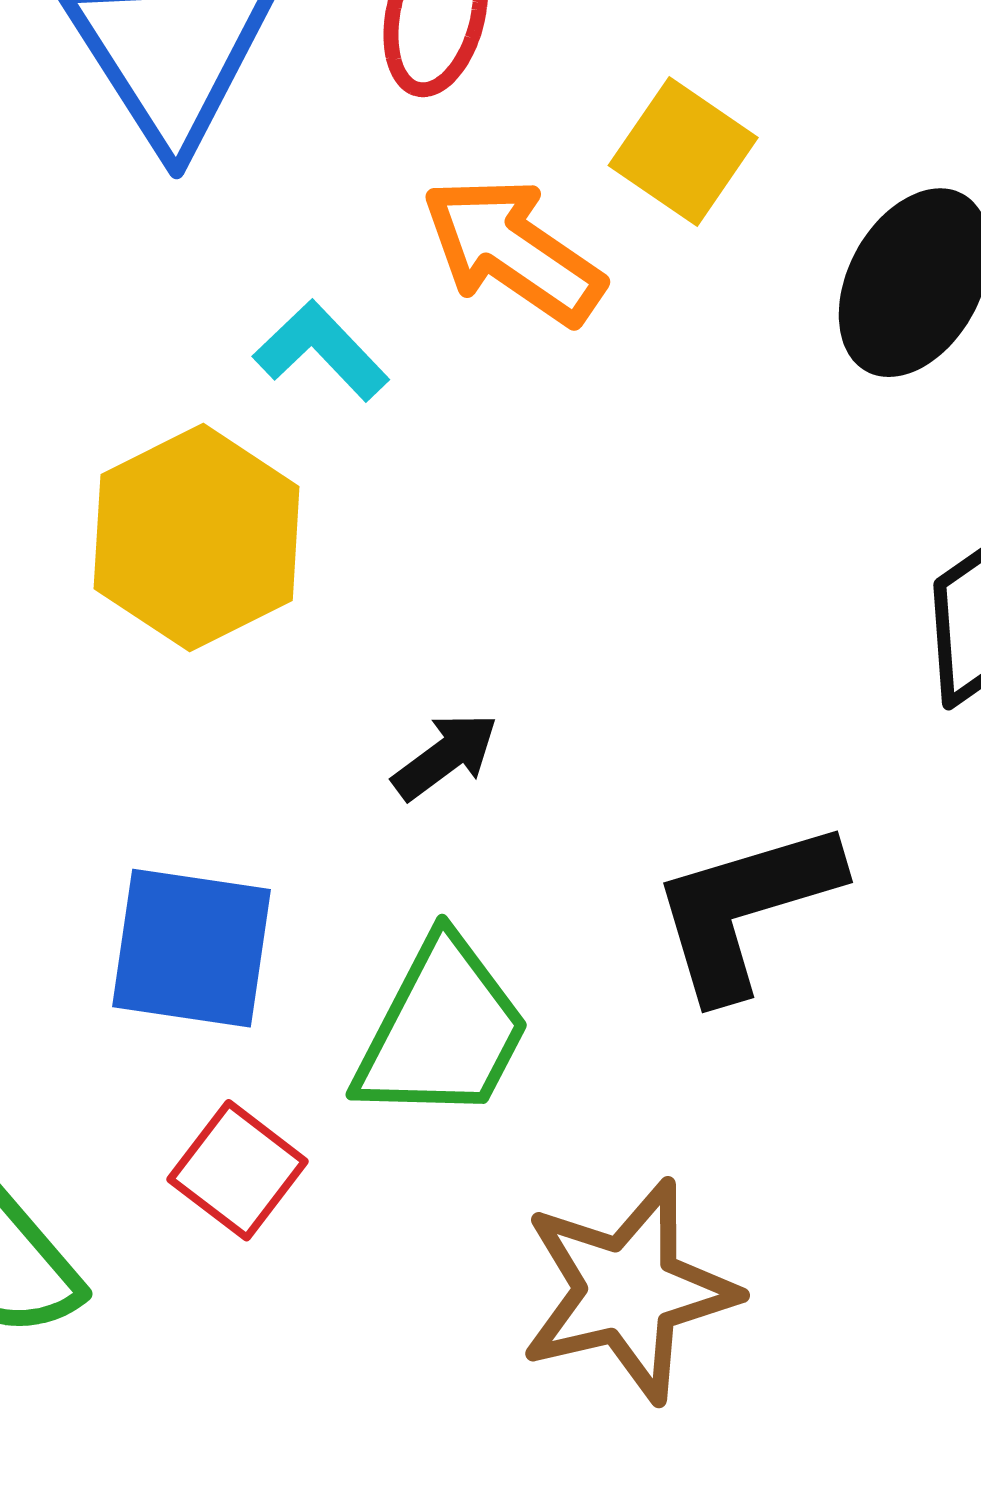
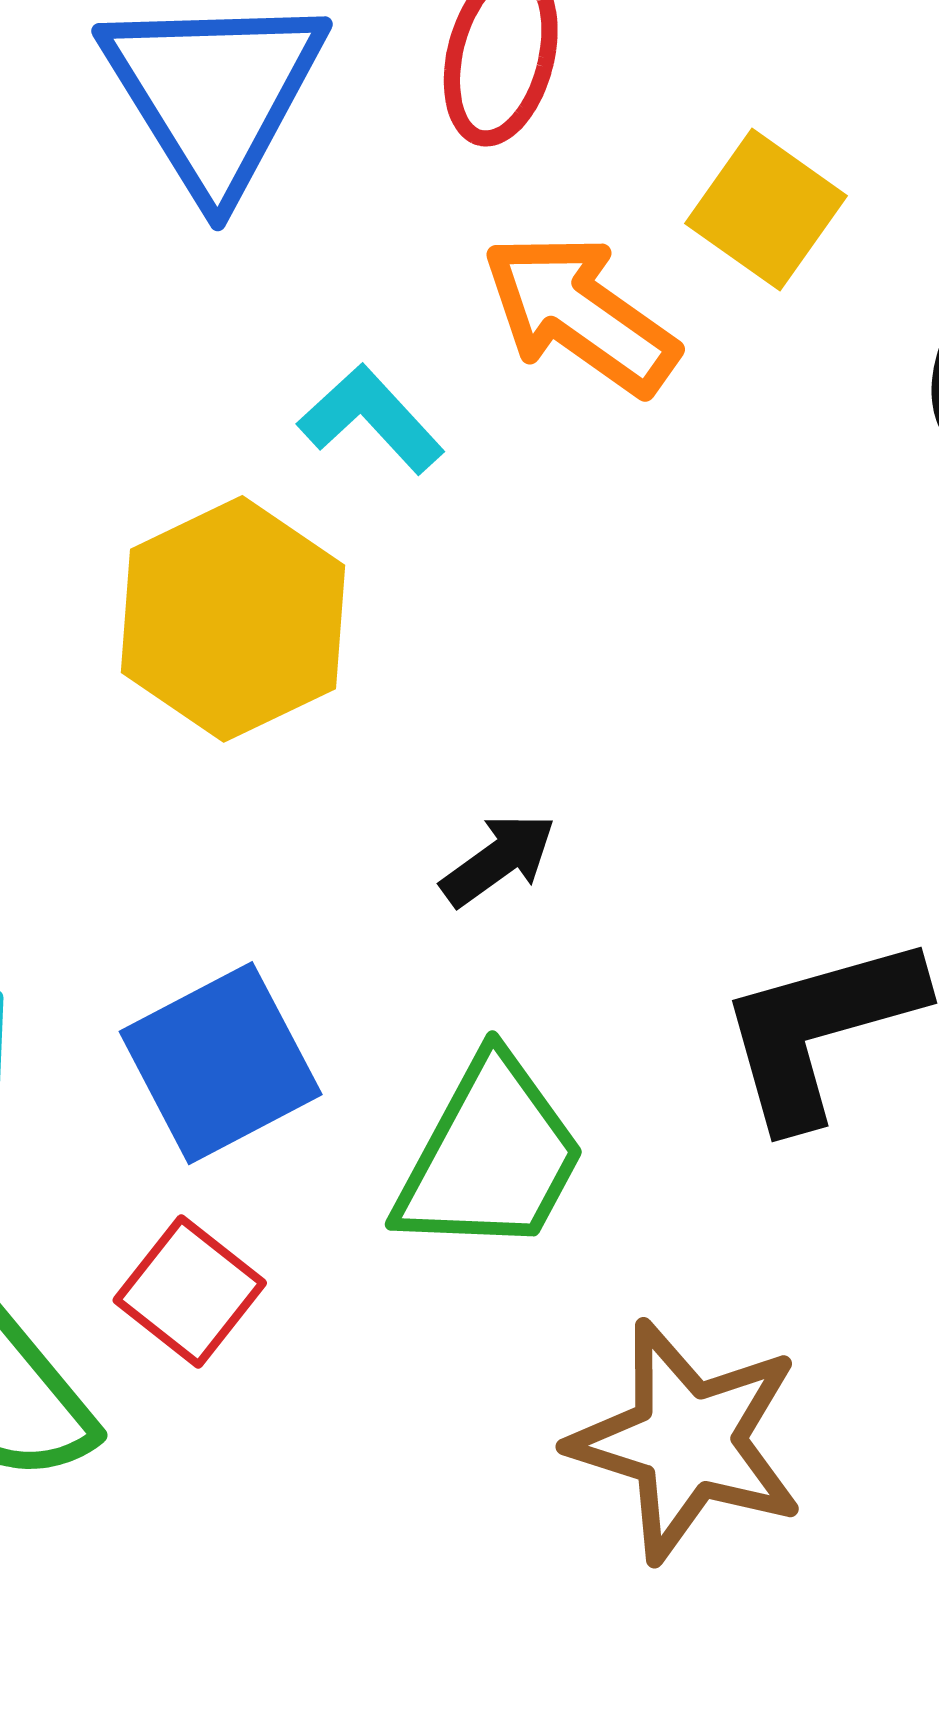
blue square: (192, 948) -> (221, 1063), turned -37
red square: (238, 1170) -> (190, 1292), moved
brown star: (628, 1291) -> (687, 1441), turned 30

